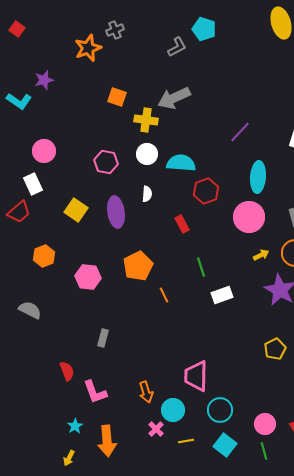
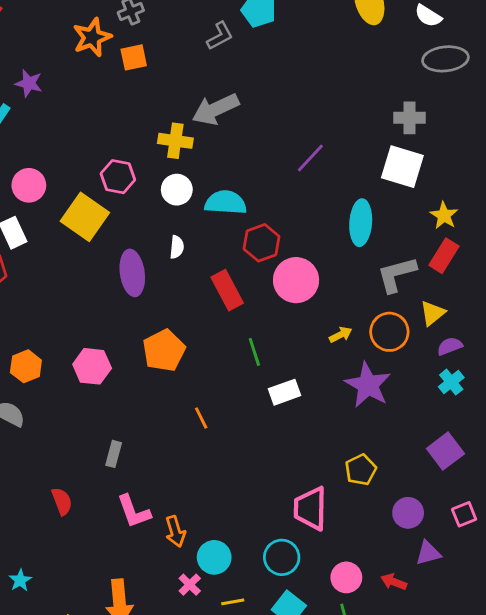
purple star: (44, 80) -> (29, 83), turned 30
orange square: (117, 97) -> (134, 57), moved, turned -30
pink hexagon: (106, 162) -> (118, 177), moved
cyan ellipse: (258, 177) -> (361, 223), moved
yellow square: (76, 210) -> (85, 217), moved, size x1.4
pink circle: (249, 217) -> (296, 280), moved
red rectangle: (182, 224) -> (227, 290), size x1.5
orange hexagon: (44, 256) -> (26, 366), moved
orange line: (164, 295) -> (201, 418), moved
pink trapezoid: (196, 376) -> (310, 509), moved
pink L-shape: (95, 392) -> (134, 511), moved
cyan star: (75, 426) -> (20, 580), moved

